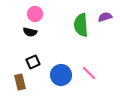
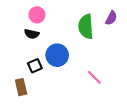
purple semicircle: (105, 17) -> (111, 18), turned 136
blue circle: (61, 75) -> (57, 55), moved

